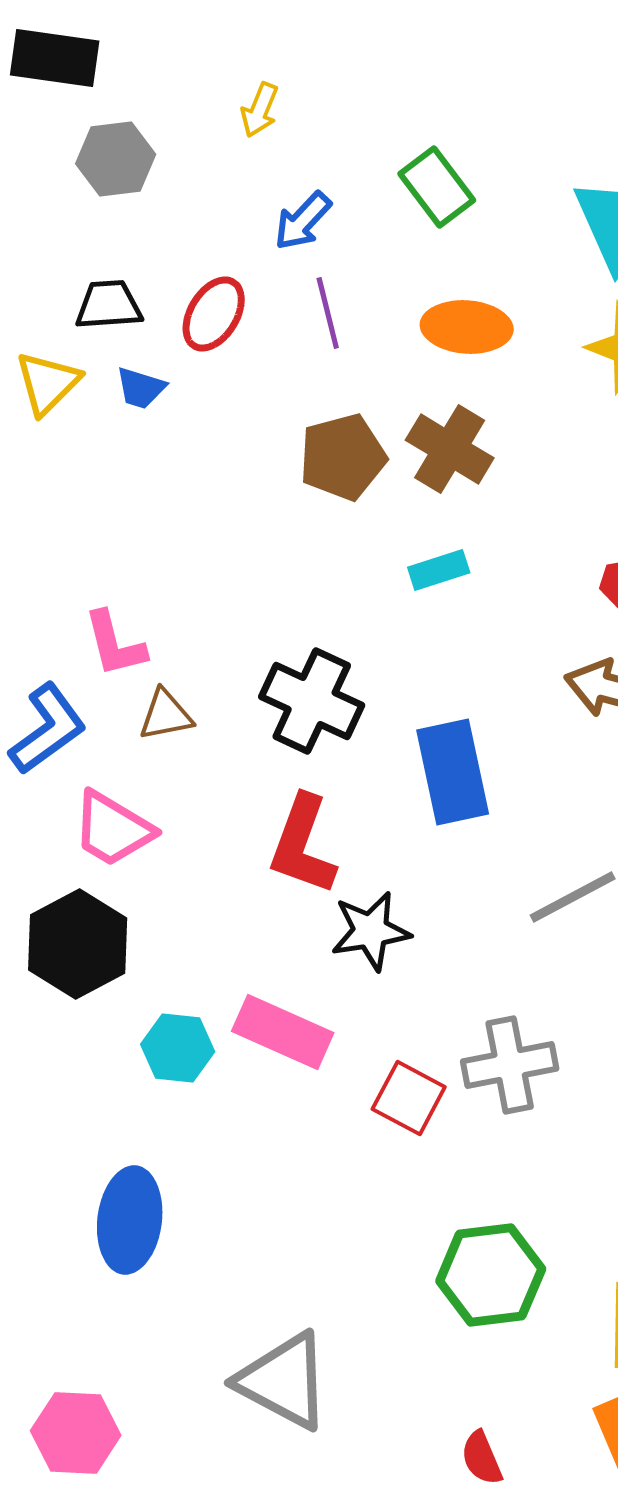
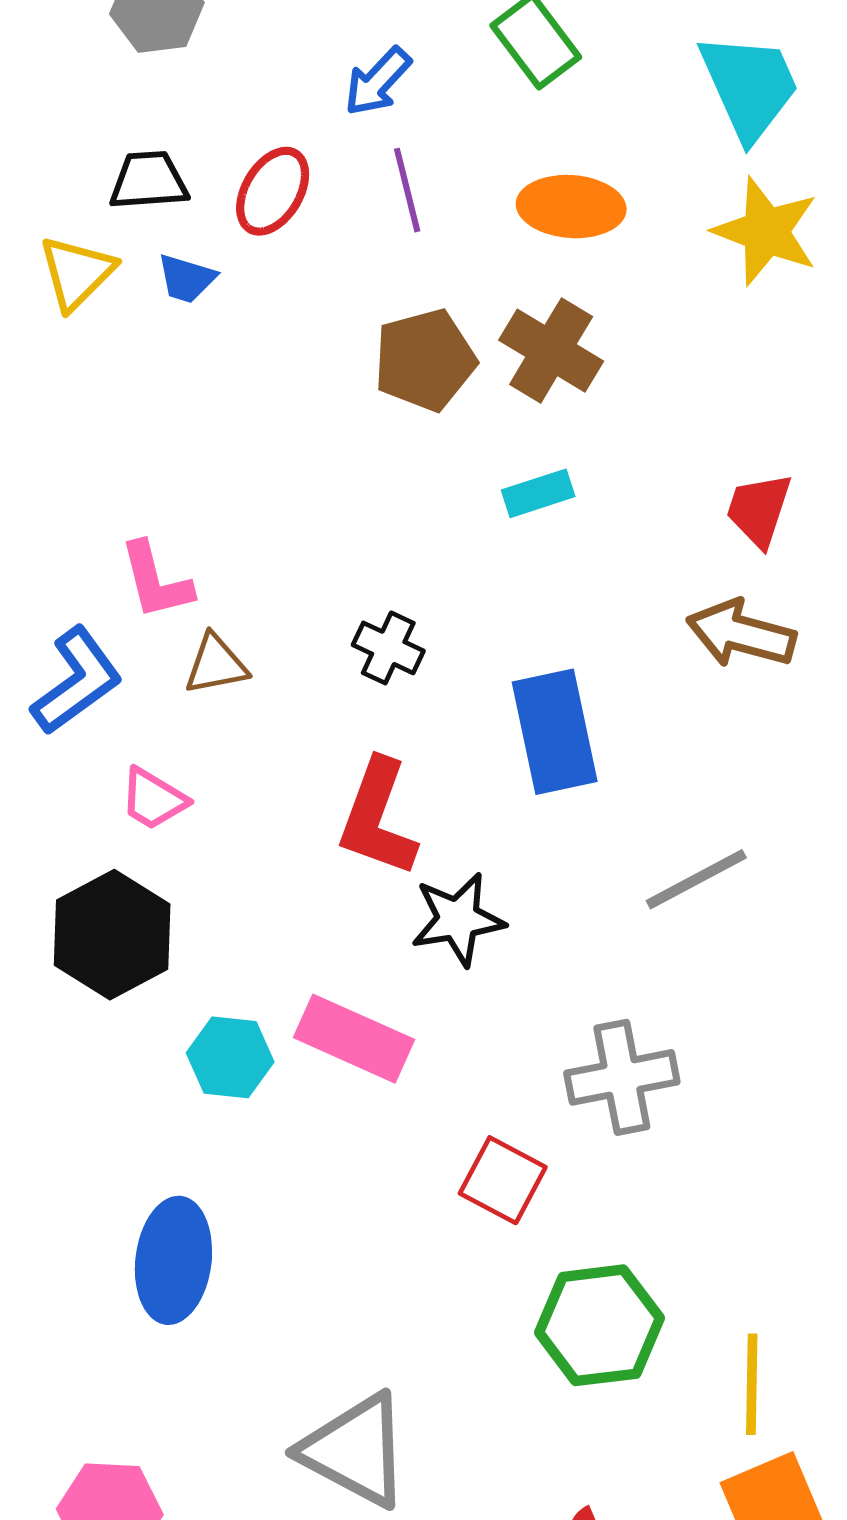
black cross: (312, 701) -> (388, 648), size x0.6
pink trapezoid: (113, 829) -> (153, 799), size x0.7
red square: (409, 1098) -> (503, 1180), moved

